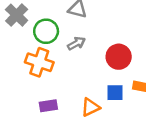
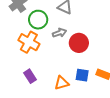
red circle: (119, 57) -> (79, 43), moved
purple rectangle: (48, 106) -> (30, 76), turned 56

